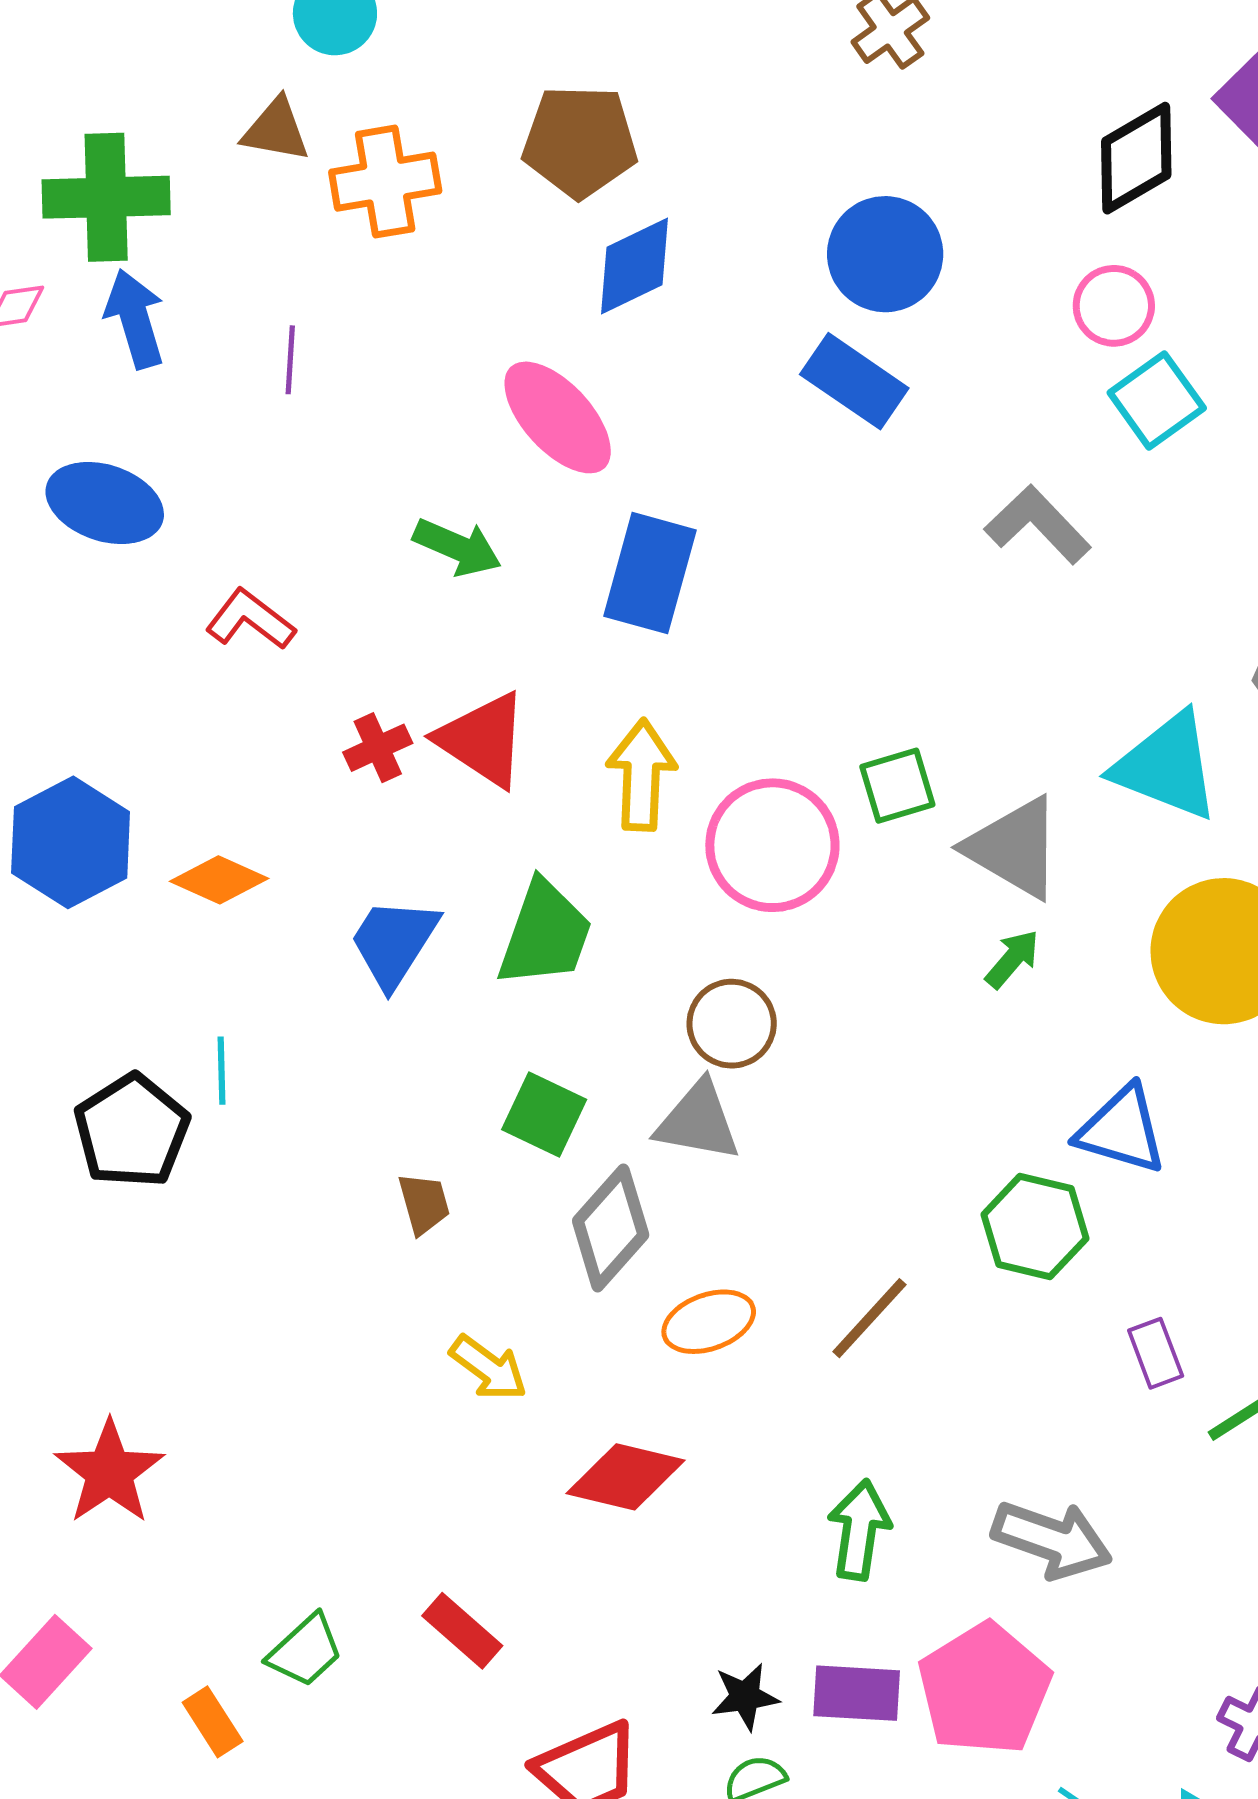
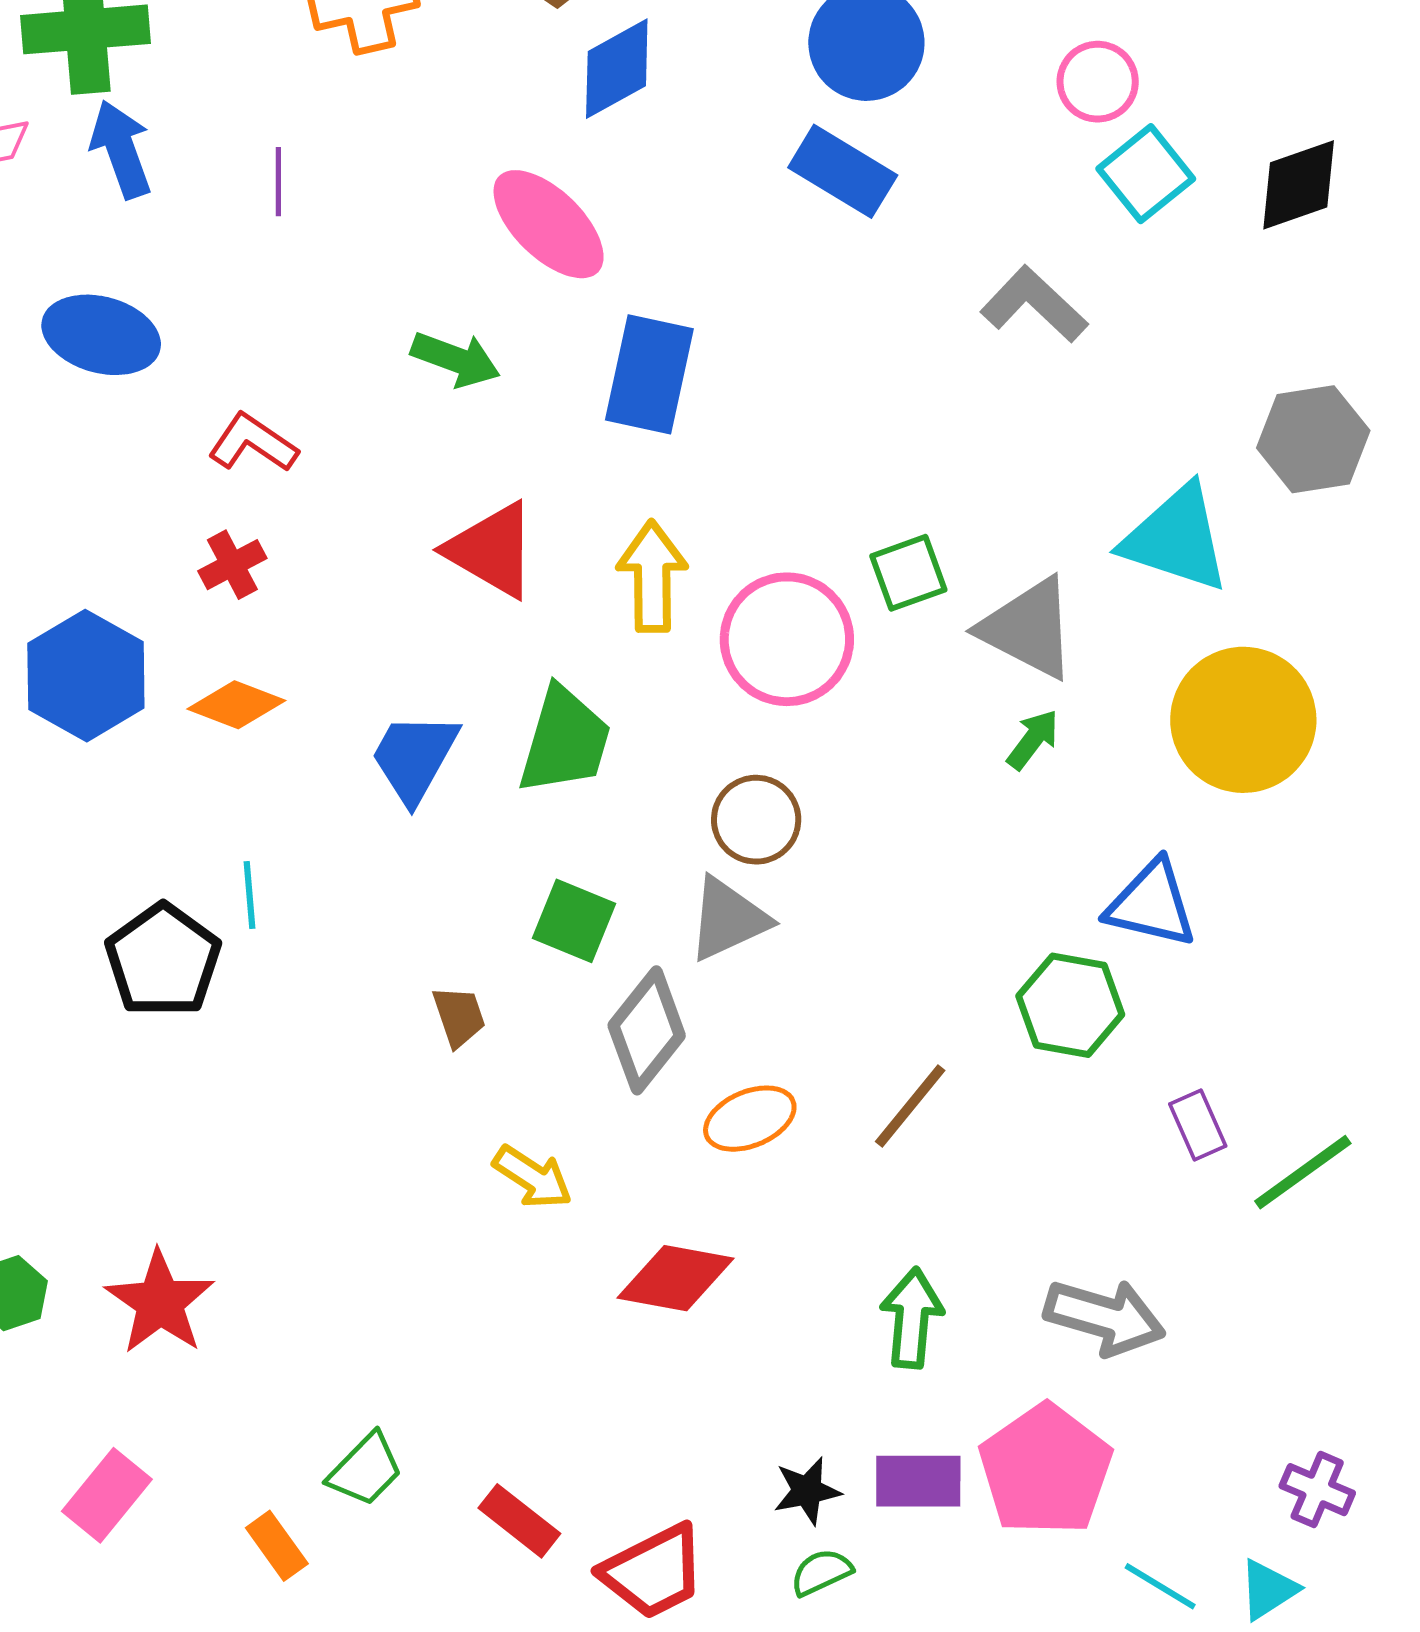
red cross: (378, 748) -> (232, 565), moved
gray triangle: (698, 1121) -> (728, 919), turned -32
red rectangle: (462, 1631) -> (519, 1521), moved

